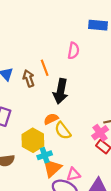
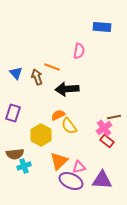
orange line: (45, 68) -> (52, 67), turned -49
black arrow: (61, 91) -> (67, 89), turned 75
cyan cross: (45, 155) -> (24, 166), moved

